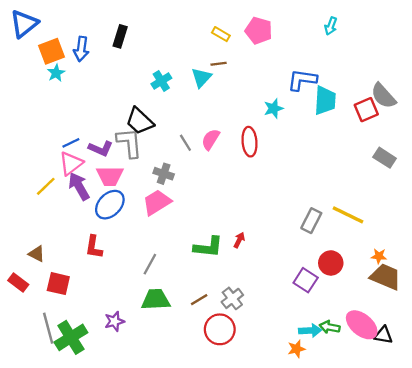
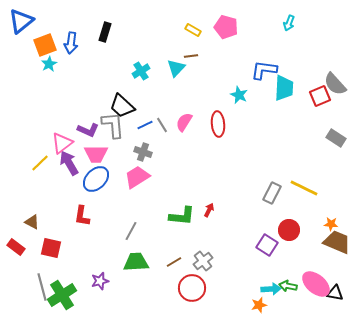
cyan star: (274, 108) -> (239, 95), turned -30
blue line: (71, 143) -> (145, 125), moved

